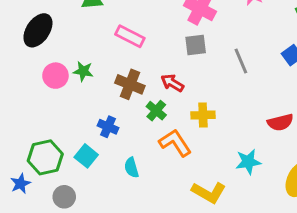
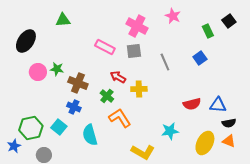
pink rectangle: (130, 36) -> (105, 47), moved
brown cross: (130, 84) -> (78, 83), moved
yellow cross: (203, 115) -> (139, 89), moved
cyan semicircle: (131, 168) -> (90, 135), size x1.5

